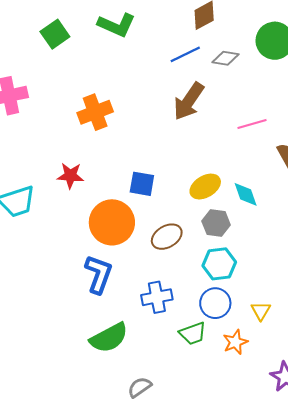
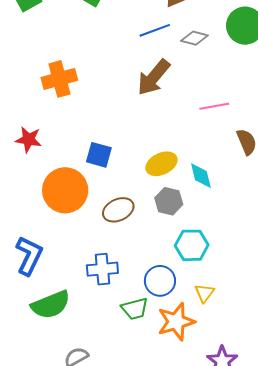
cyan hexagon: (219, 264) -> (192, 245), moved
blue L-shape: (99, 274) -> (29, 256), moved
orange star: (235, 342) -> (176, 322), size x1.5

